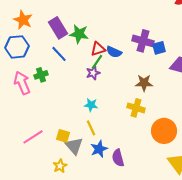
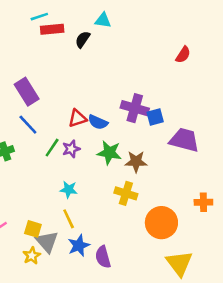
green star: (79, 34) -> (109, 153), moved
green line: (97, 62) -> (52, 148), moved
yellow star: (60, 166) -> (32, 256), moved

